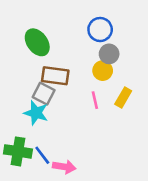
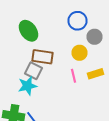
gray circle: (109, 54) -> (94, 37), moved
yellow rectangle: (123, 98) -> (96, 74), turned 42
cyan star: (36, 113) -> (28, 86), turned -30

